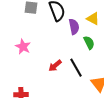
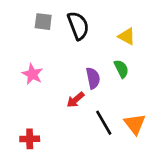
purple semicircle: (74, 27) -> (93, 78), moved
black line: (76, 68) -> (104, 123), moved

